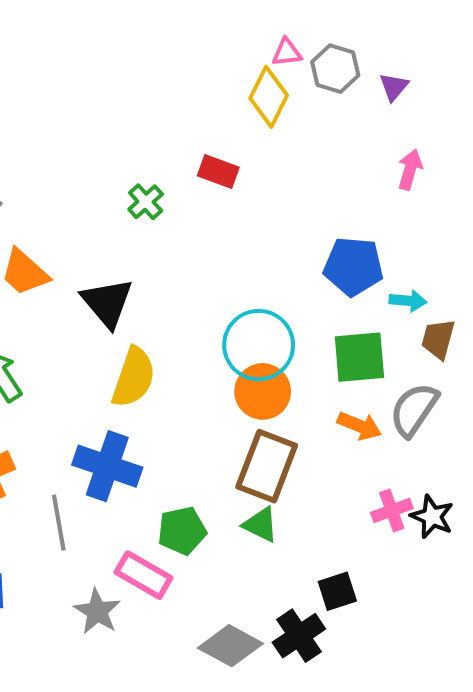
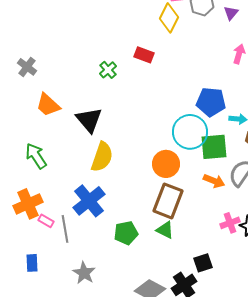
cyan circle: (259, 345) -> (190, 132), moved
blue cross: (107, 466) -> (89, 201), turned 32
pink rectangle: (144, 575) -> (46, 221), moved, size x0.6

